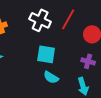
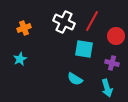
cyan square: (46, 54) -> (84, 49), moved

